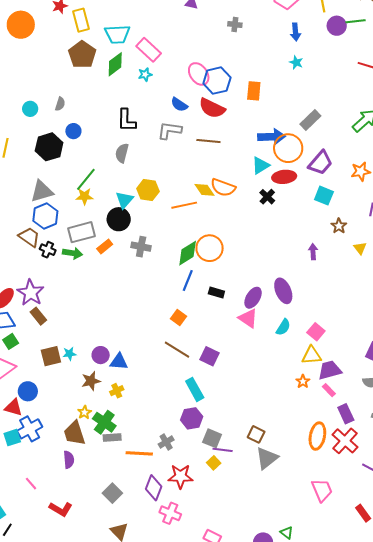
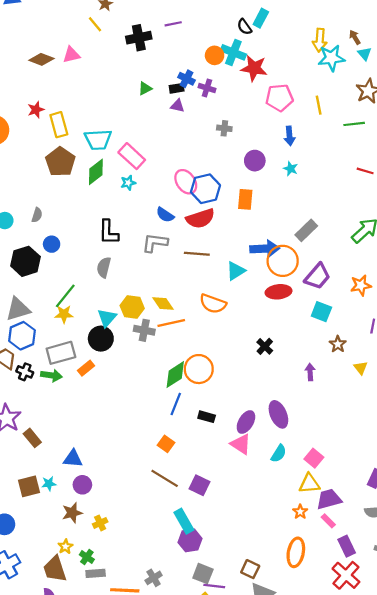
purple circle: (337, 26) -> (255, 161), moved
red semicircle: (212, 108) -> (200, 218), turned -44
cyan triangle: (261, 165) -> (236, 271), moved
yellow diamond: (205, 190) -> (163, 303), moved
black cross: (267, 197) -> (265, 346), moved
gray cross: (141, 247) -> (144, 330), moved
brown rectangle: (38, 316) -> (32, 438), moved
blue triangle: (119, 362) -> (73, 459), moved
purple hexagon: (192, 418) -> (190, 540), moved
green cross: (104, 422) -> (87, 557), size x0.6
orange ellipse: (317, 436) -> (296, 552), moved

